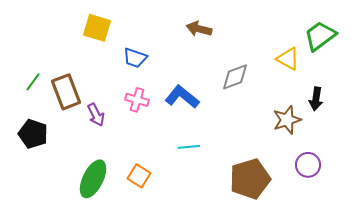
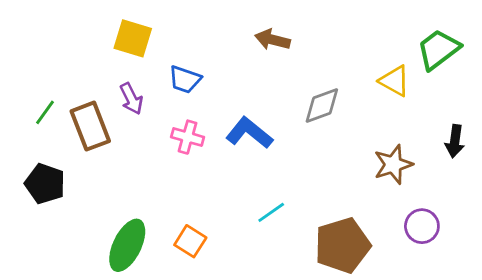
black arrow: (316, 99) -> (455, 141), moved
purple arrow: (96, 115) -> (131, 99), moved
cyan line: (189, 147) -> (271, 212), moved, turned -30

